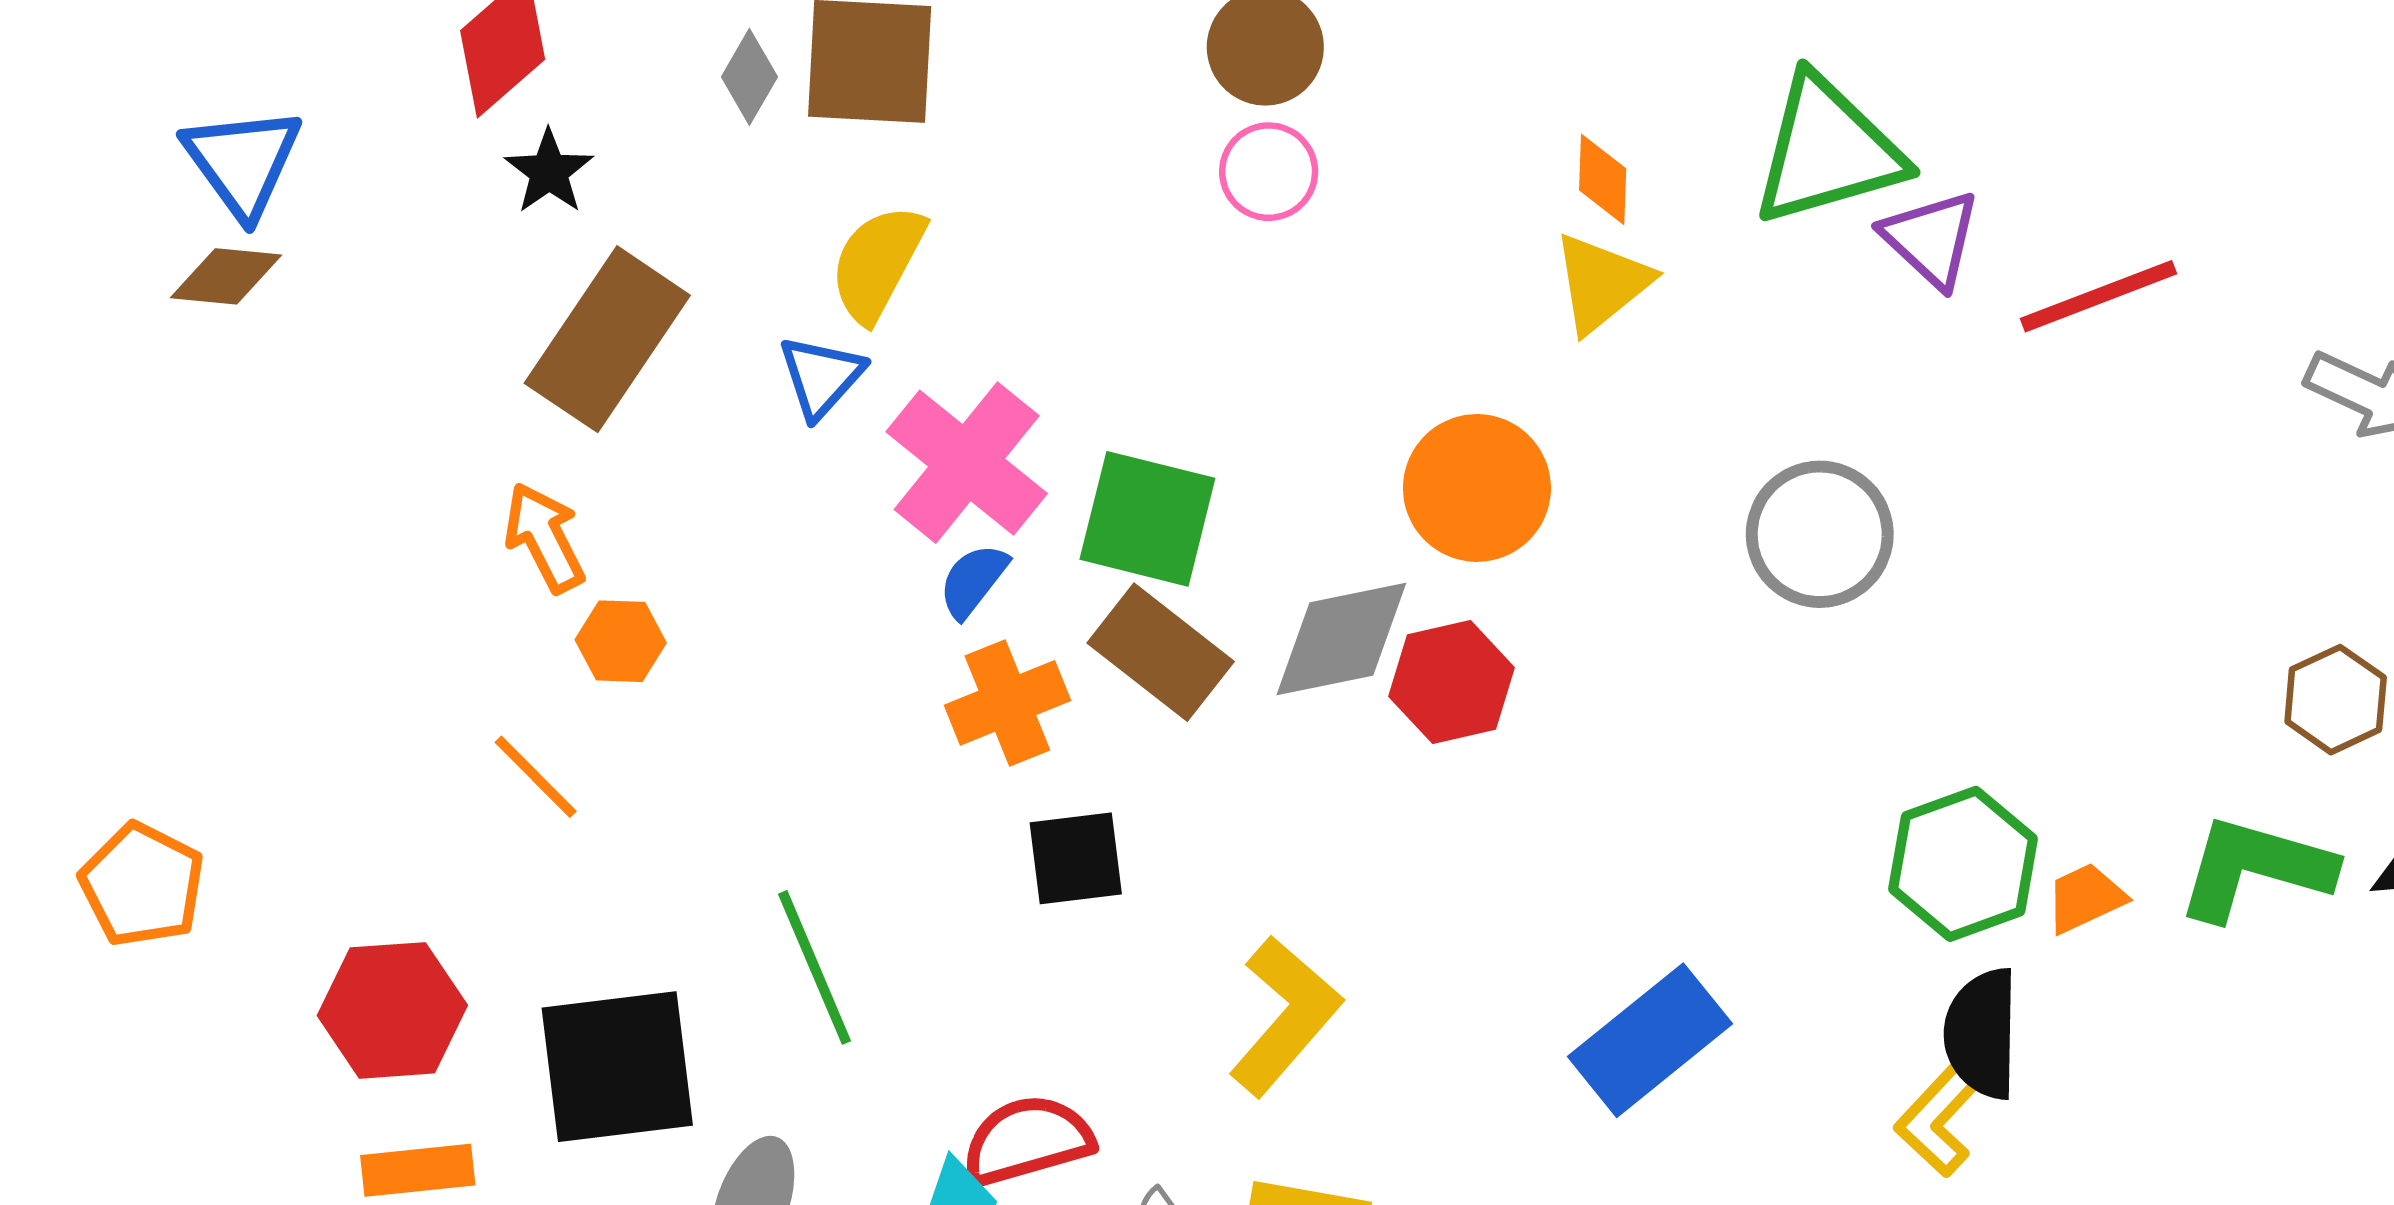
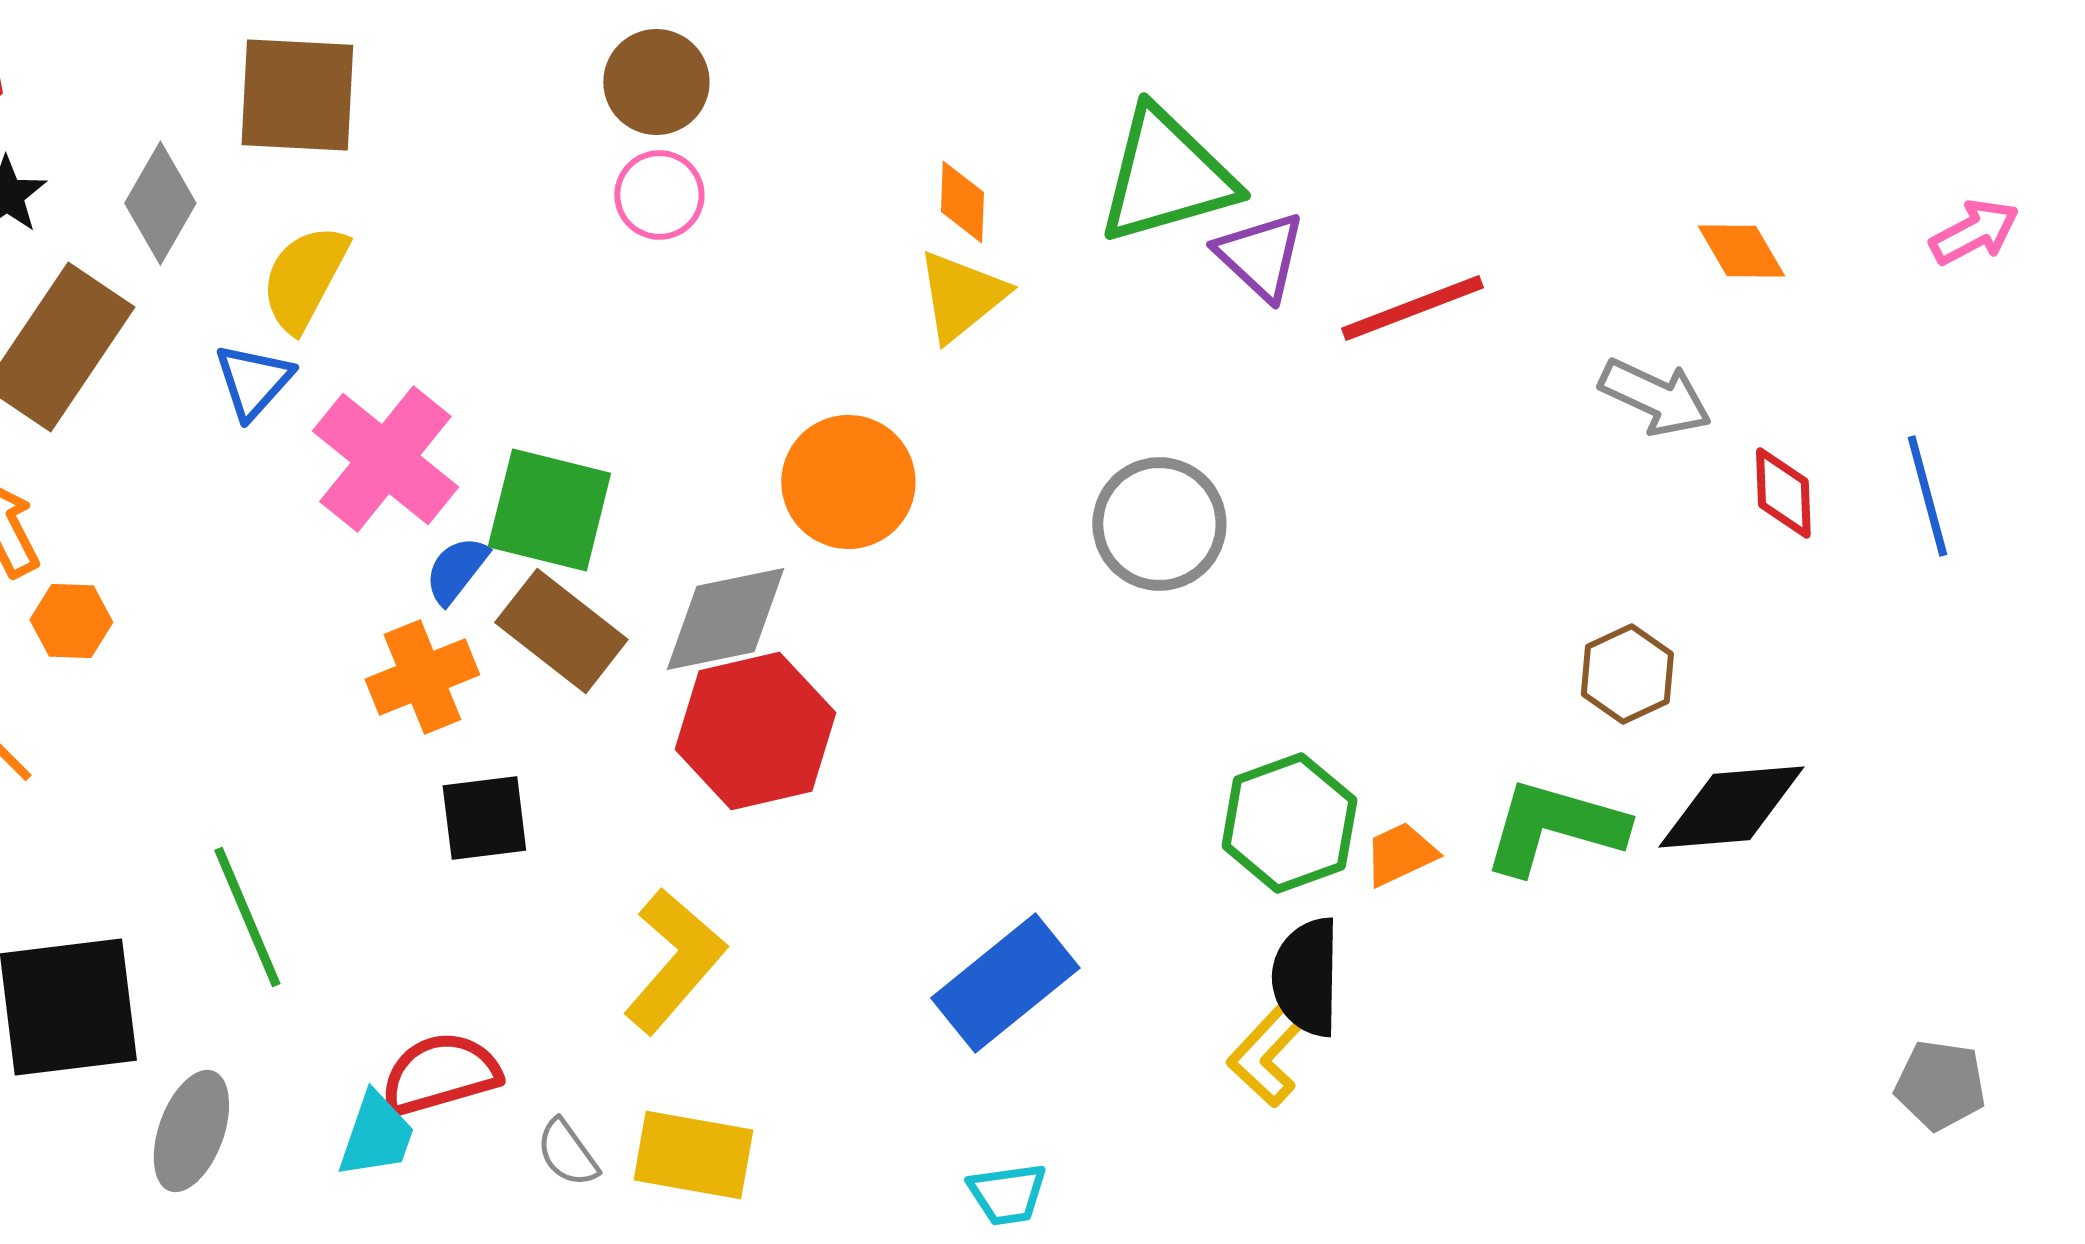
gray diamond: (749, 77) -> (160, 203), moved, size x1.4
blue semicircle: (973, 581) -> (456, 570), moved
red hexagon: (1452, 682) -> (755, 731), moved, size x1.4

